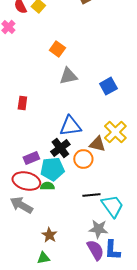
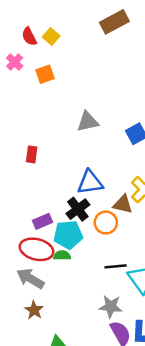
orange square: (57, 49) -> (45, 74), moved, turned 35
gray star: (98, 229) -> (111, 306), moved
brown star: (49, 235) -> (34, 310), moved

